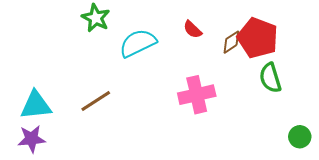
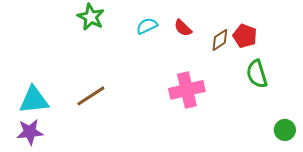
red pentagon: (258, 38) -> (245, 36), size x0.6
cyan semicircle: (138, 43) -> (147, 26), moved, size x0.6

